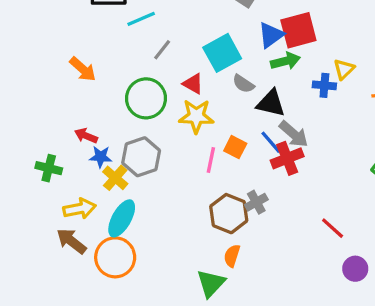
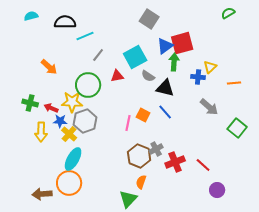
green arrow: (285, 61) -> (174, 62), turned -72
red triangle: (193, 84) -> (117, 76), turned -40
yellow star: (196, 116) -> (72, 102), moved
gray arrow: (294, 134) -> (209, 107), moved
red cross: (287, 158) -> (175, 162), moved
green cross: (49, 168) -> (30, 103), moved
yellow arrow: (79, 209) -> (41, 132), moved, turned 102
brown arrow: (71, 241) -> (42, 194), moved, turned -42

